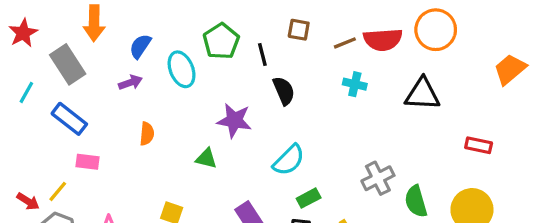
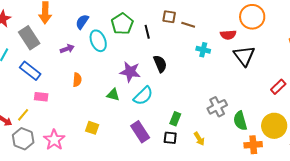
red semicircle: (383, 40) -> (228, 35), moved, size x0.7
brown line: (345, 43) -> (188, 25), moved, turned 40
blue semicircle: (140, 46) -> (82, 22), moved
black semicircle: (284, 91) -> (160, 64), moved
black triangle: (422, 94) -> (244, 56), turned 50
red rectangle: (479, 145) -> (278, 87), turned -56
cyan semicircle: (289, 160) -> (143, 96), moved
green rectangle: (309, 198) -> (175, 119), turned -40

